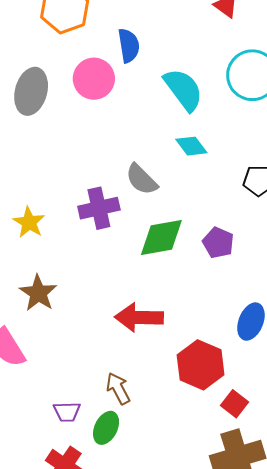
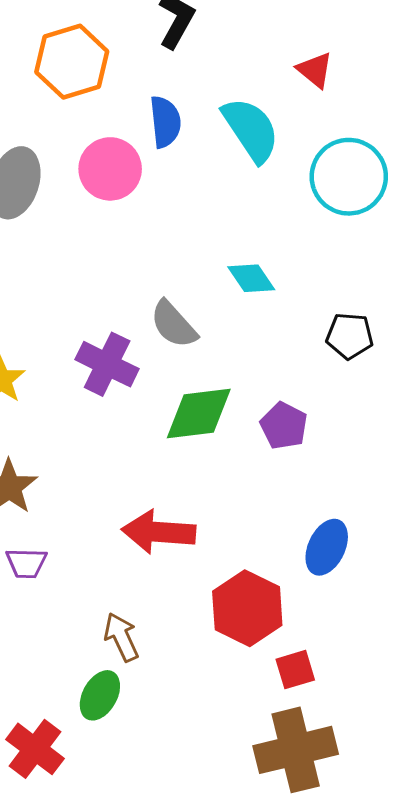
cyan semicircle: (183, 90) -> (251, 130), moved
purple cross: (99, 208) -> (107, 364), turned 36
red square: (235, 404) -> (295, 670), turned 32
purple trapezoid: (67, 412) -> (26, 563), moved

